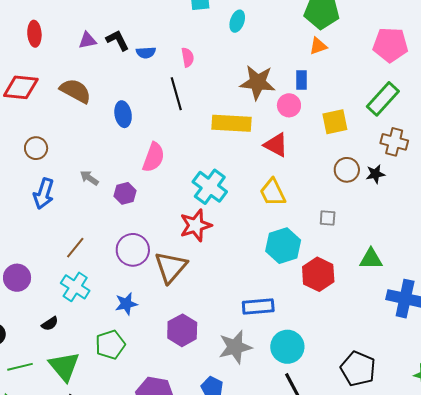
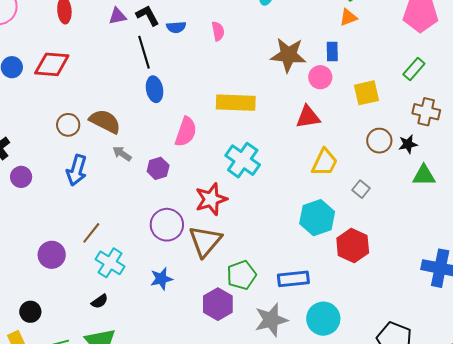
brown semicircle: (75, 91) -> (105, 121), moved
black line: (176, 94) -> (144, 52), moved
green rectangle: (383, 99) -> (414, 69), size x0.7
yellow rectangle: (232, 123) -> (236, 103), moved
red triangle: (276, 145) -> (308, 117), turned -36
yellow trapezoid: (273, 192) -> (325, 162), moved, turned -128
gray square: (328, 218) -> (361, 189), turned 36
red star: (196, 225) -> (211, 199), moved
brown line: (75, 248) -> (91, 233), moved
green triangle: (371, 259) -> (424, 175), moved
black semicircle: (50, 324) -> (100, 301), moved
green pentagon: (110, 345) -> (241, 275), moved

